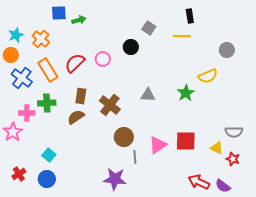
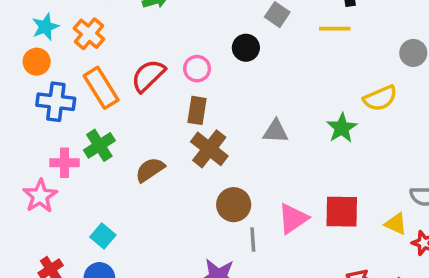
blue cross: (22, 78) -> (56, 102), turned -30
brown rectangle: (81, 96) -> (197, 110), moved
green cross: (47, 103) -> (99, 145), turned -30

